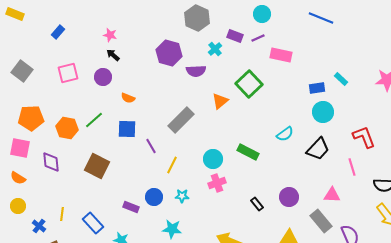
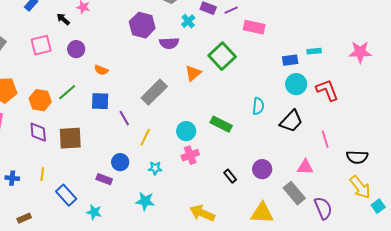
black arrow: (113, 55) -> (63, 19), moved
cyan rectangle: (341, 79) -> (314, 51), turned -48
cyan semicircle: (285, 134) -> (258, 106), turned -48
red L-shape: (364, 137) -> (327, 90), moved
purple diamond: (51, 162) -> (38, 132), moved
brown square: (97, 166) -> (70, 138), turned -30
blue circle: (154, 197) -> (120, 162), moved
yellow line: (62, 214) -> (42, 174), moved
blue cross: (39, 226) -> (12, 178), moved, turned -32

